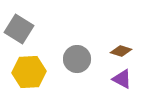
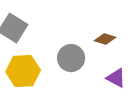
brown diamond: (121, 51) -> (105, 39), moved

